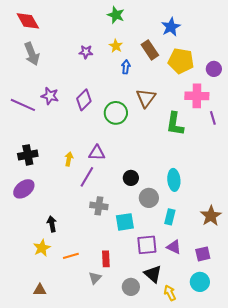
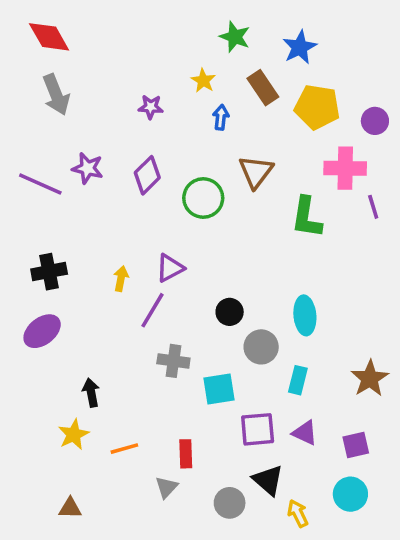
green star: (116, 15) -> (235, 37), moved
purple star: (86, 52) -> (151, 107), moved
purple triangle: (97, 153) -> (170, 268), turned -30

